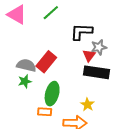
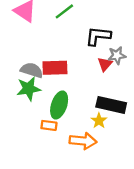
red rectangle: (46, 62) -> (55, 68), turned 45
black rectangle: (97, 72) -> (111, 105), moved
green star: (25, 81) -> (29, 89), size x1.5

